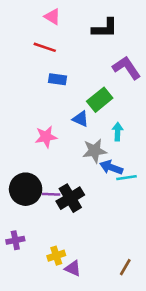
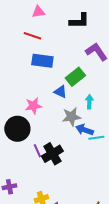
pink triangle: (52, 17) -> (38, 12), turned -40
blue rectangle: (58, 79) -> (42, 61), size x1.5
black circle: (26, 189) -> (17, 129), moved
purple line: (51, 194) -> (37, 151), turned 64

